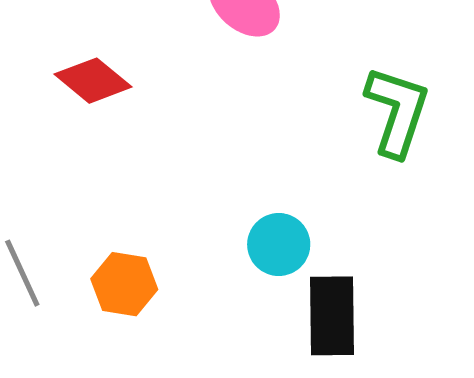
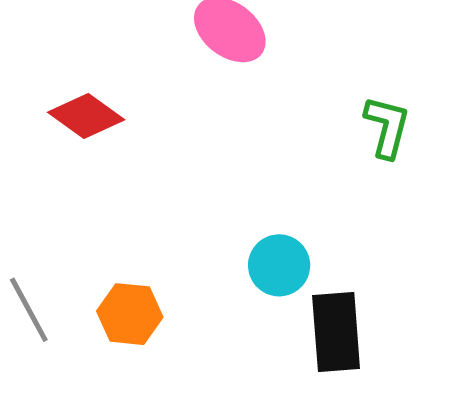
green L-shape: (397, 111) -> (387, 127), size x0.7

